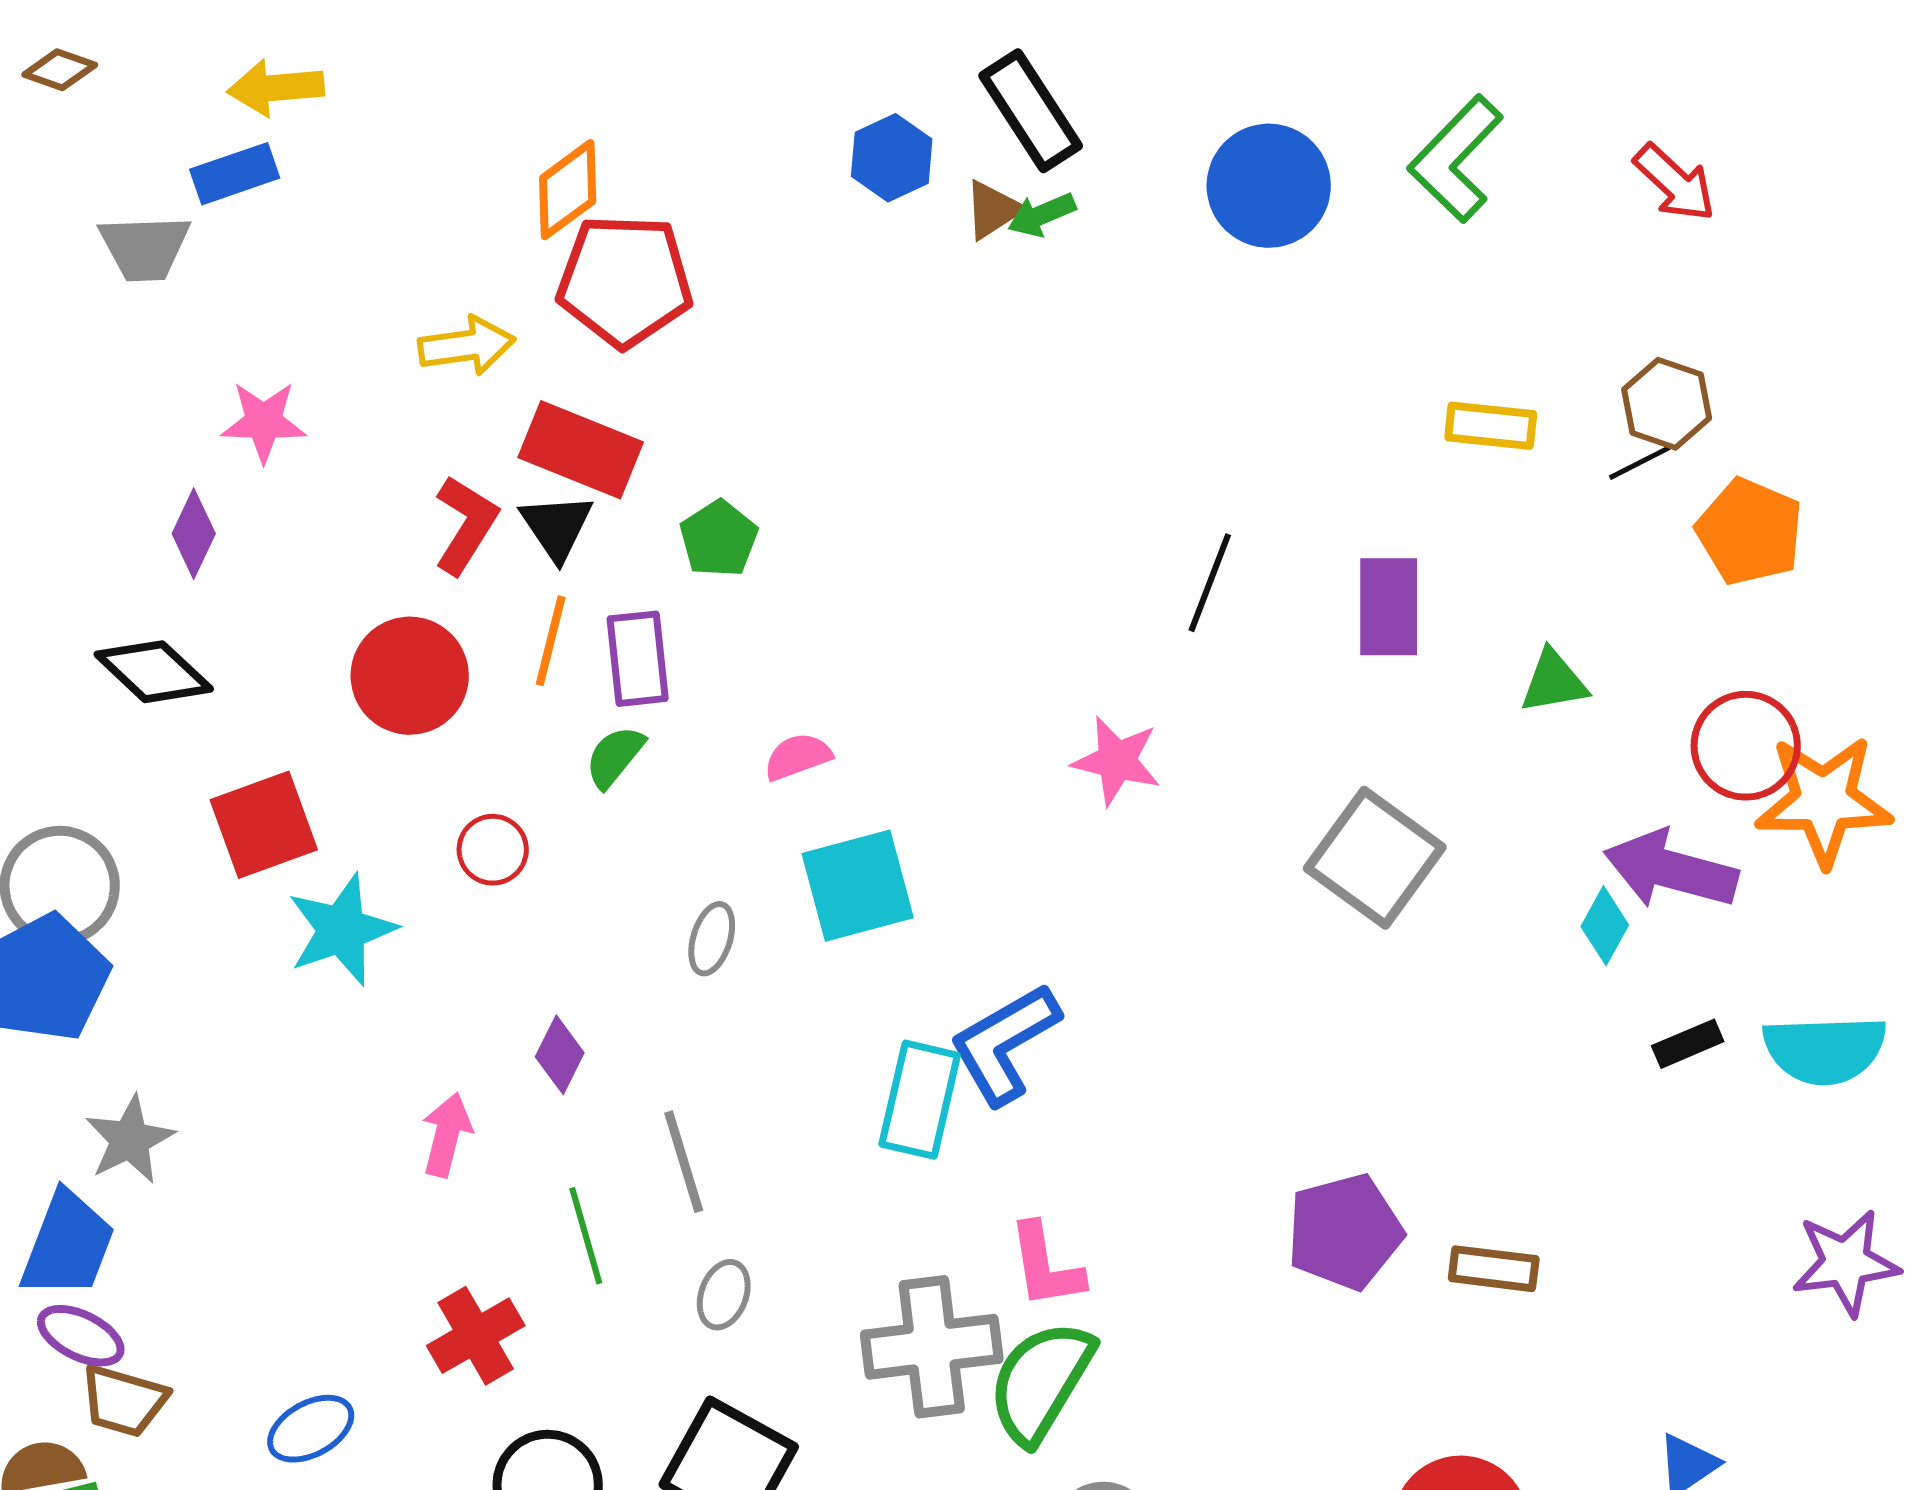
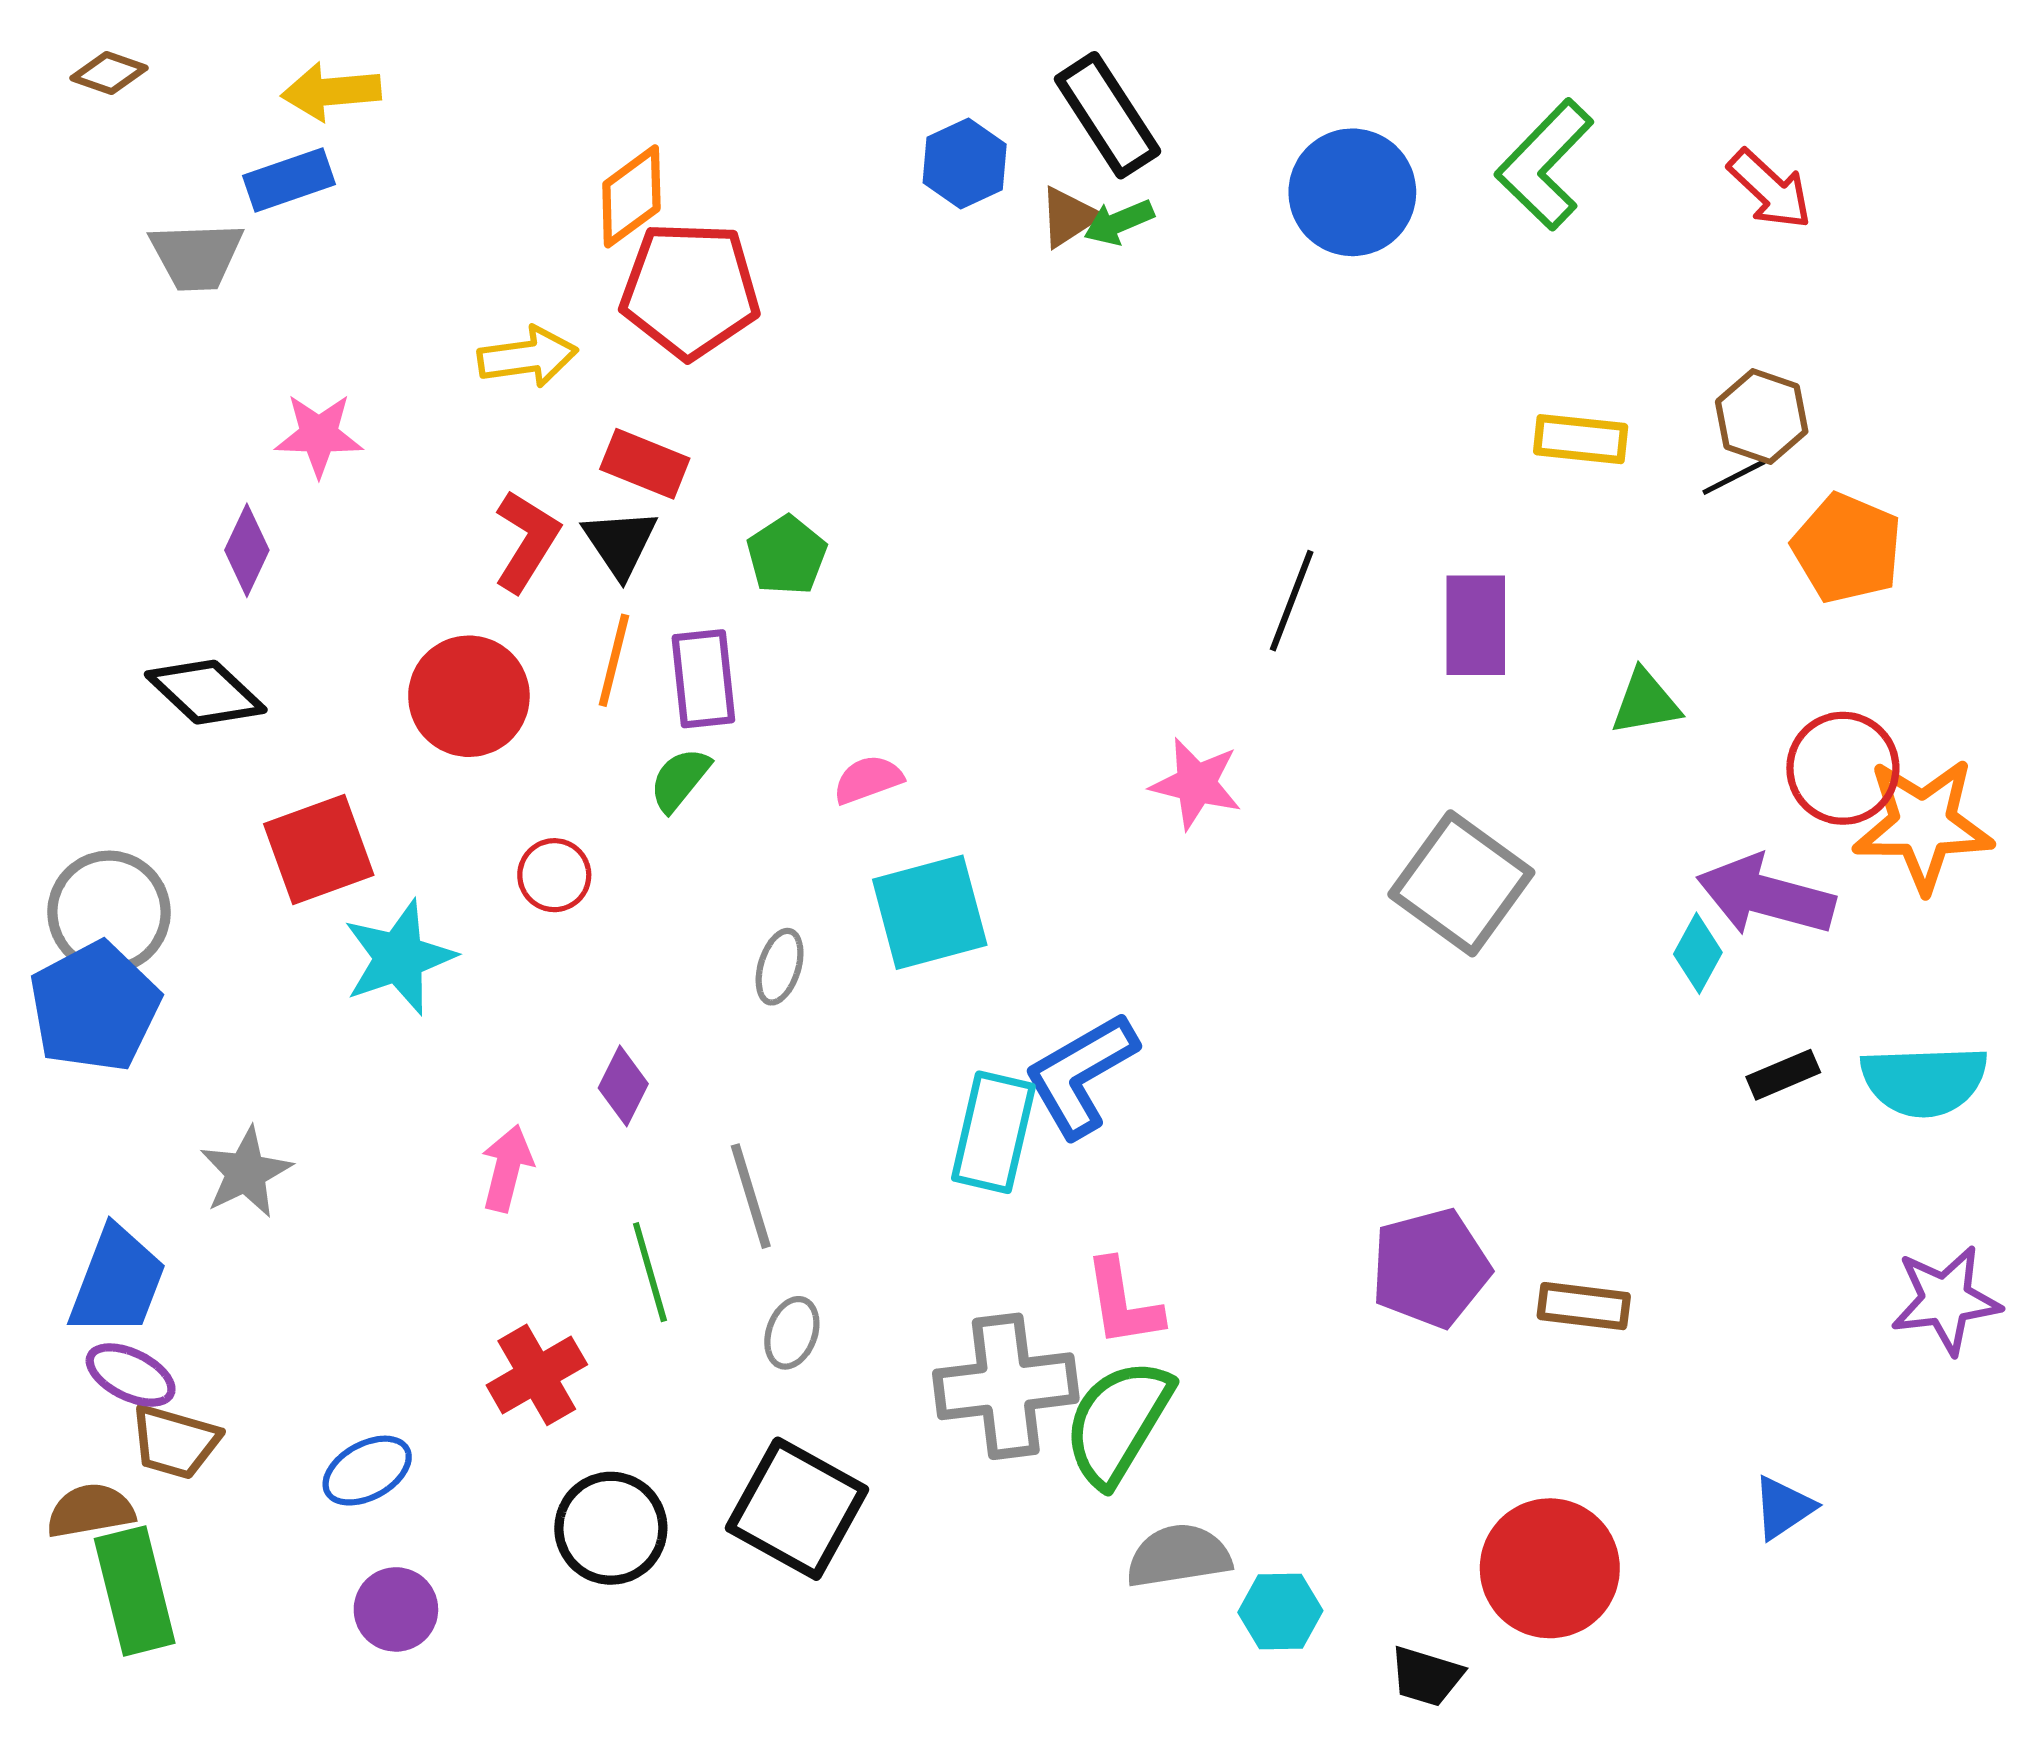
red rectangle: (581, 450) -> (645, 464), size x0.7
gray star: (130, 1140) -> (246, 1172), moved

